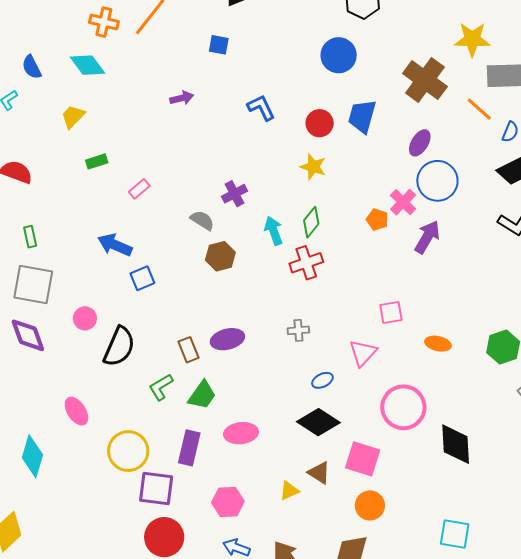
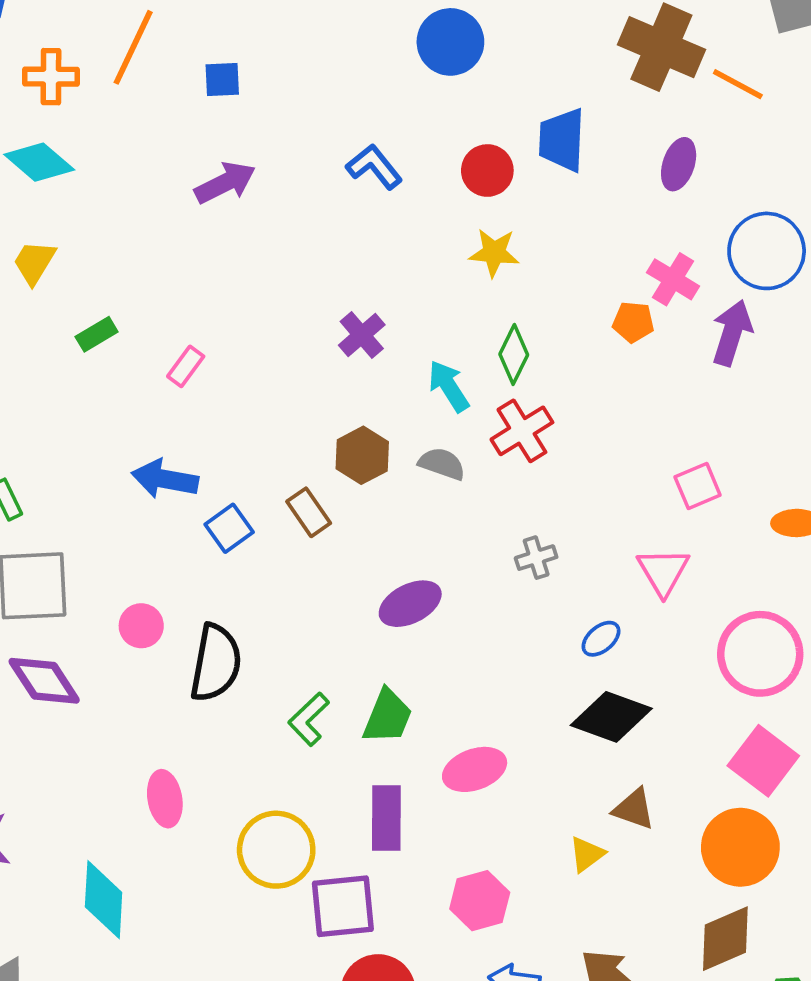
blue square: (219, 45) -> (222, 79), moved
blue circle: (339, 55) -> (450, 42), moved
purple arrow: (182, 98) -> (225, 183), size x1.4
orange line: (479, 109) -> (738, 84), moved
blue circle: (437, 181) -> (767, 251), moved
gray semicircle: (202, 220) -> (442, 464), moved
brown rectangle: (188, 350) -> (309, 512), moved
pink ellipse: (76, 411) -> (165, 799), turned 36
pink square: (363, 459) -> (763, 761), moved, turned 33
orange circle: (370, 505) -> (740, 847), size x1.4

